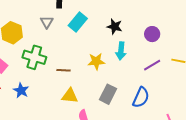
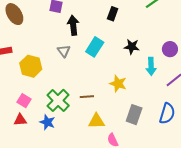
cyan arrow: (121, 51) -> (151, 66), moved
green cross: (34, 57) -> (58, 100), moved, turned 35
yellow star: (96, 61) -> (118, 84), turned 30

